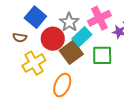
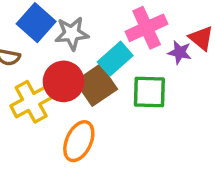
gray star: (69, 22) -> (72, 33), moved, turned 30
red circle: (53, 39) -> (64, 81), moved

